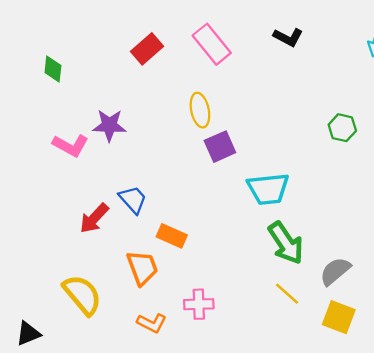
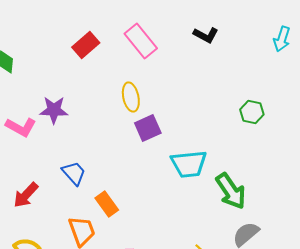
red arrow: (94, 218) -> (26, 195), moved
orange rectangle: (172, 236) -> (107, 204), turned 30
green arrow: (286, 243) -> (231, 191), moved

